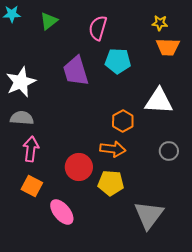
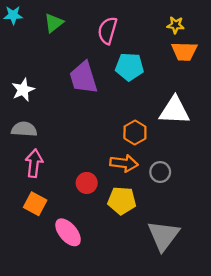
white star: (21, 82) -> (23, 90), size x0.7
gray circle: (169, 151) -> (160, 172), moved
red circle: (79, 167) -> (87, 183), size x0.7

